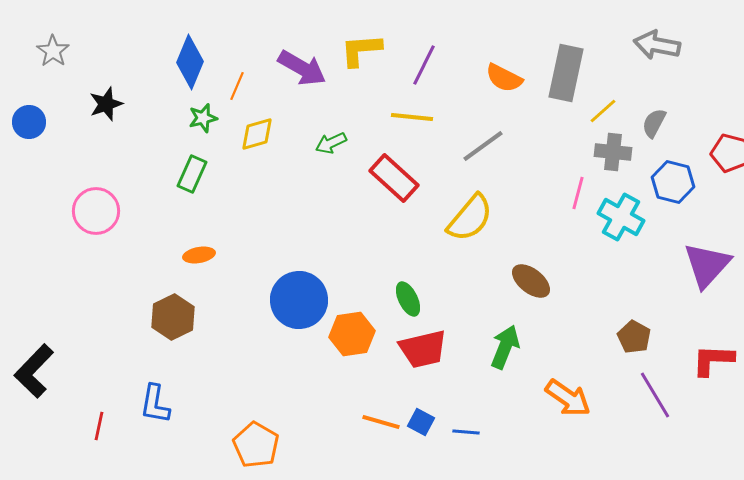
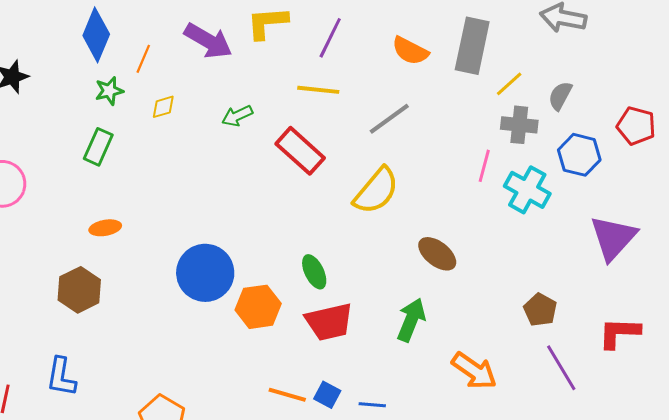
yellow diamond: (257, 134) -> (163, 107), size x0.7

